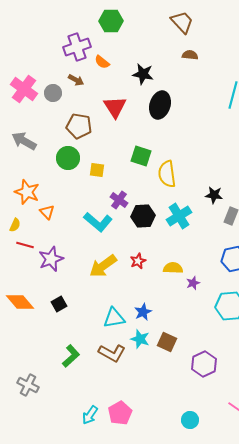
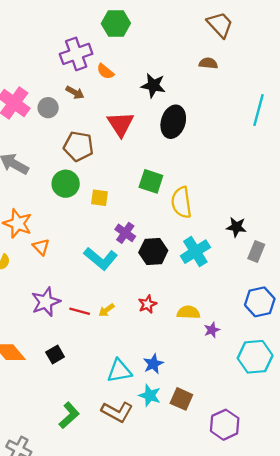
brown trapezoid: (182, 22) -> (220, 25), moved
red line: (25, 245) -> (80, 311), moved
yellow arrow: (103, 266) -> (107, 310), size x0.5

